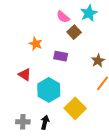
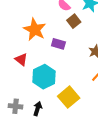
orange star: (36, 44) -> (35, 30), size x1.6

